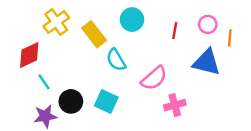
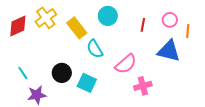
red diamond: (29, 55) -> (18, 26), moved
cyan line: (44, 82) -> (23, 73), moved
black circle: (71, 101) -> (62, 73), moved

